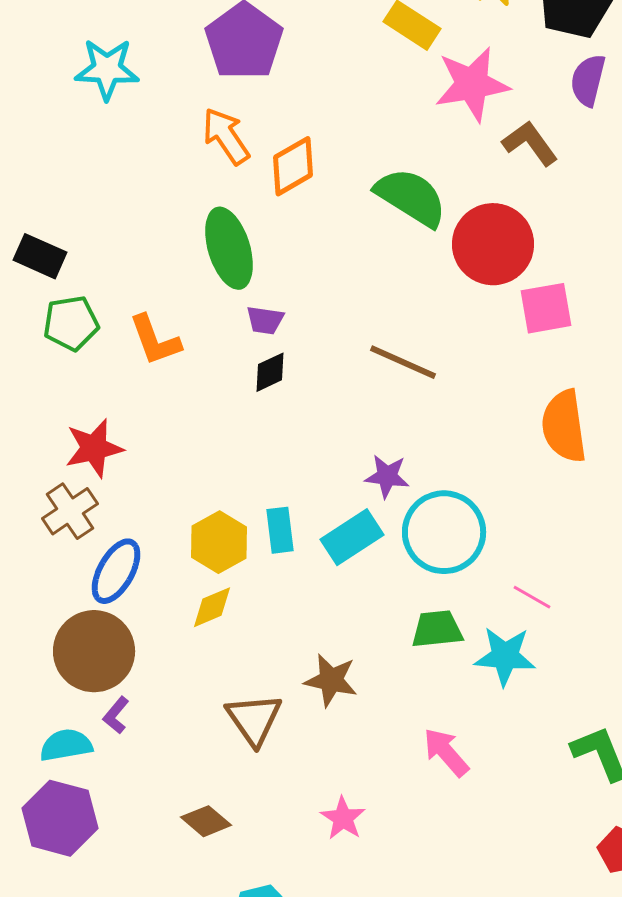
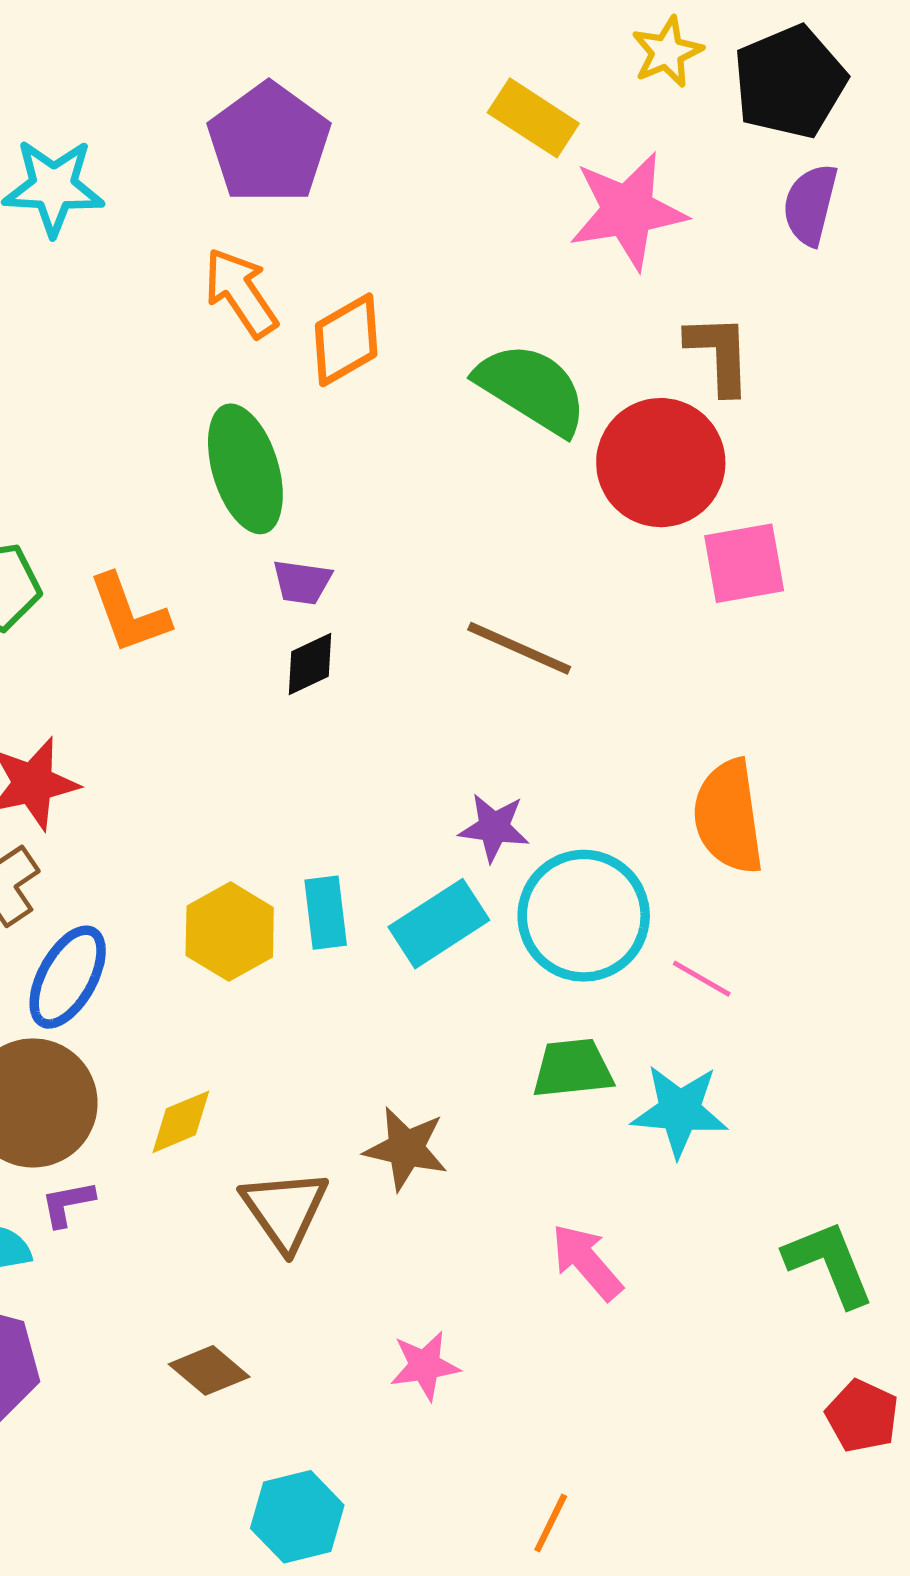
brown L-shape: (530, 143) -> (719, 354), moved, turned 34
orange semicircle: (564, 426) -> (728, 817), moved
pink line: (532, 597) -> (702, 979), moved
yellow diamond: (212, 607) -> (181, 1122), moved
purple L-shape: (116, 715) -> (68, 1204), turned 39
pink star: (343, 818) -> (425, 1366), turned 30

